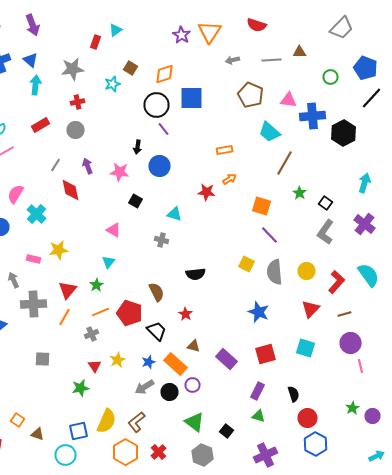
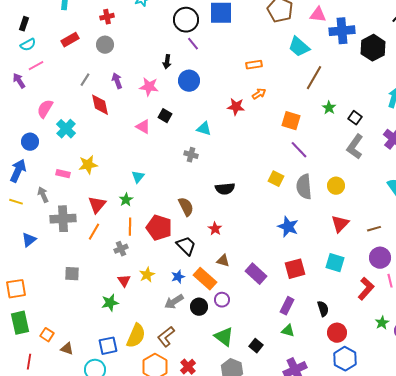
pink triangle: (114, 230) -> (143, 127), moved
red L-shape: (336, 282) -> (366, 289), moved
orange line: (100, 312) -> (130, 227), turned -66

